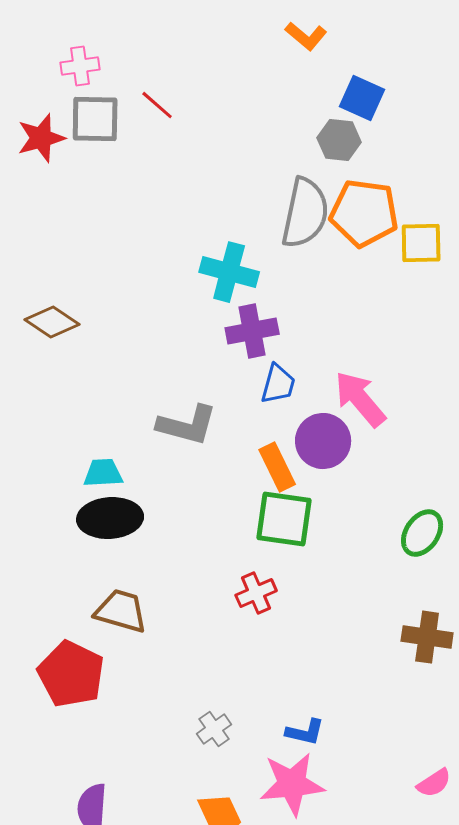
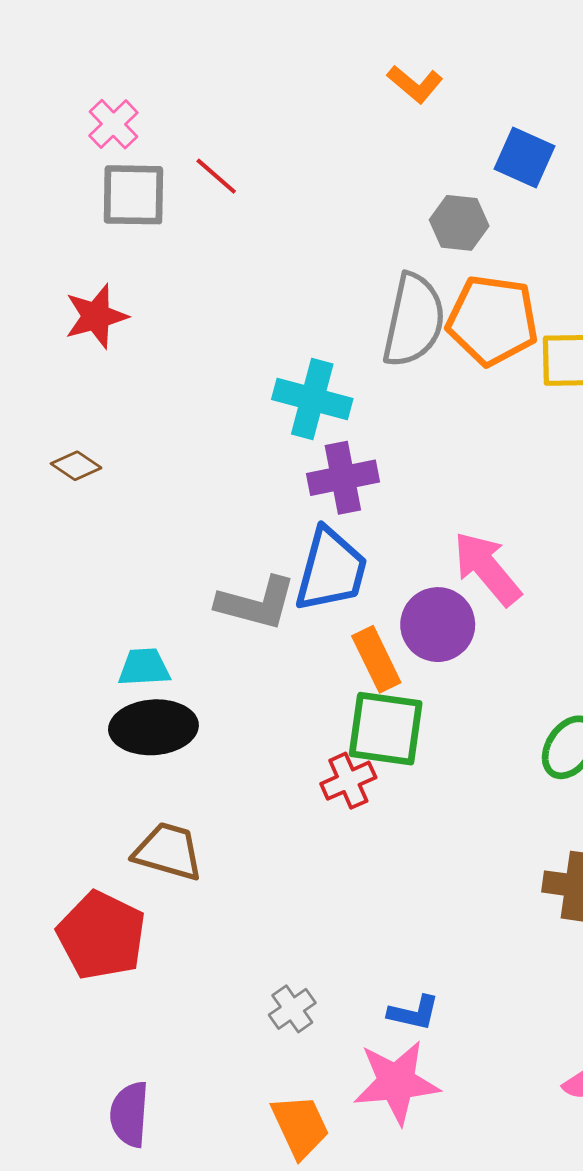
pink cross: (80, 66) -> (113, 124), turned -36
blue square: (362, 98) -> (524, 157), moved
red star: (41, 138) -> (96, 316), moved
brown diamond: (52, 322) -> (76, 466), size x0.7
blue trapezoid: (278, 384) -> (331, 570), moved, size x1.6
red cross: (256, 593) -> (348, 781), moved

